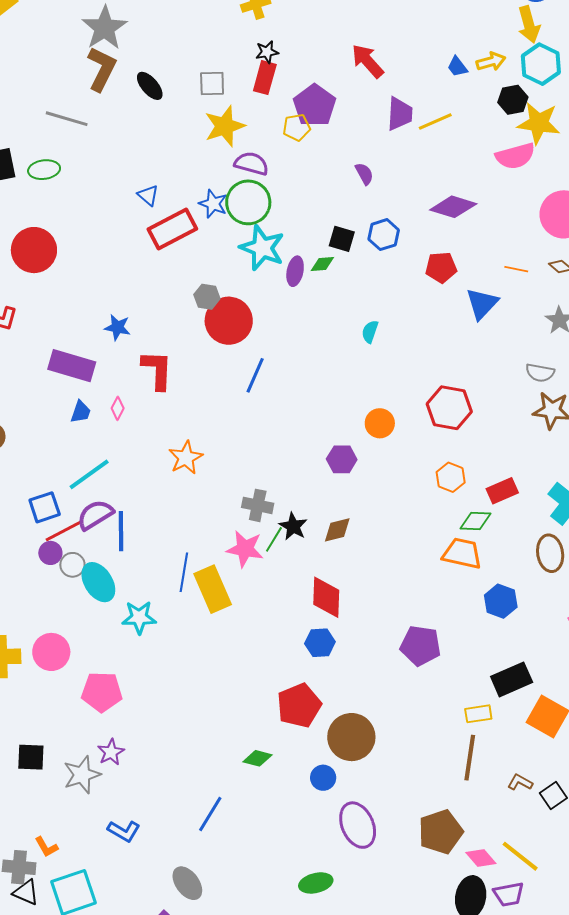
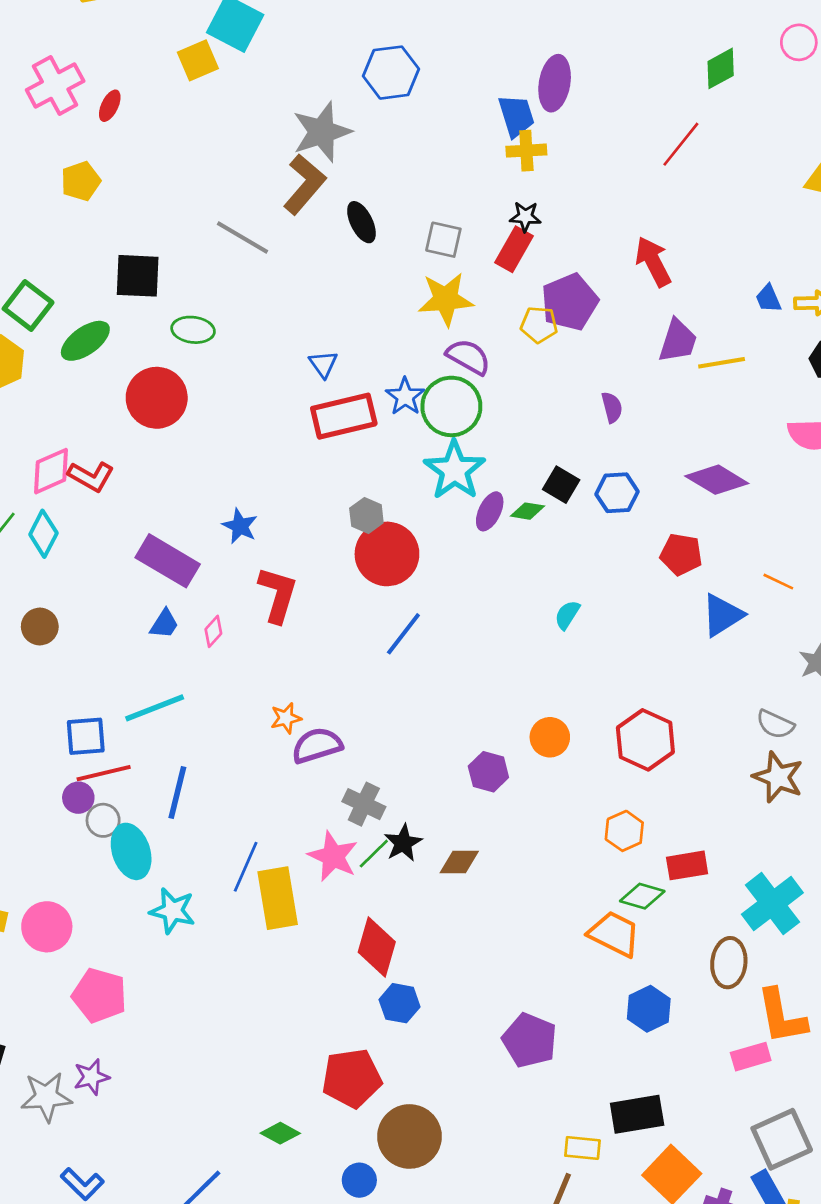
green ellipse: (44, 170) -> (193, 330), moved
orange star: (186, 458) -> (286, 718), size x0.7
purple semicircle: (95, 515) -> (317, 745), moved
red diamond: (326, 597) -> (377, 947), moved

